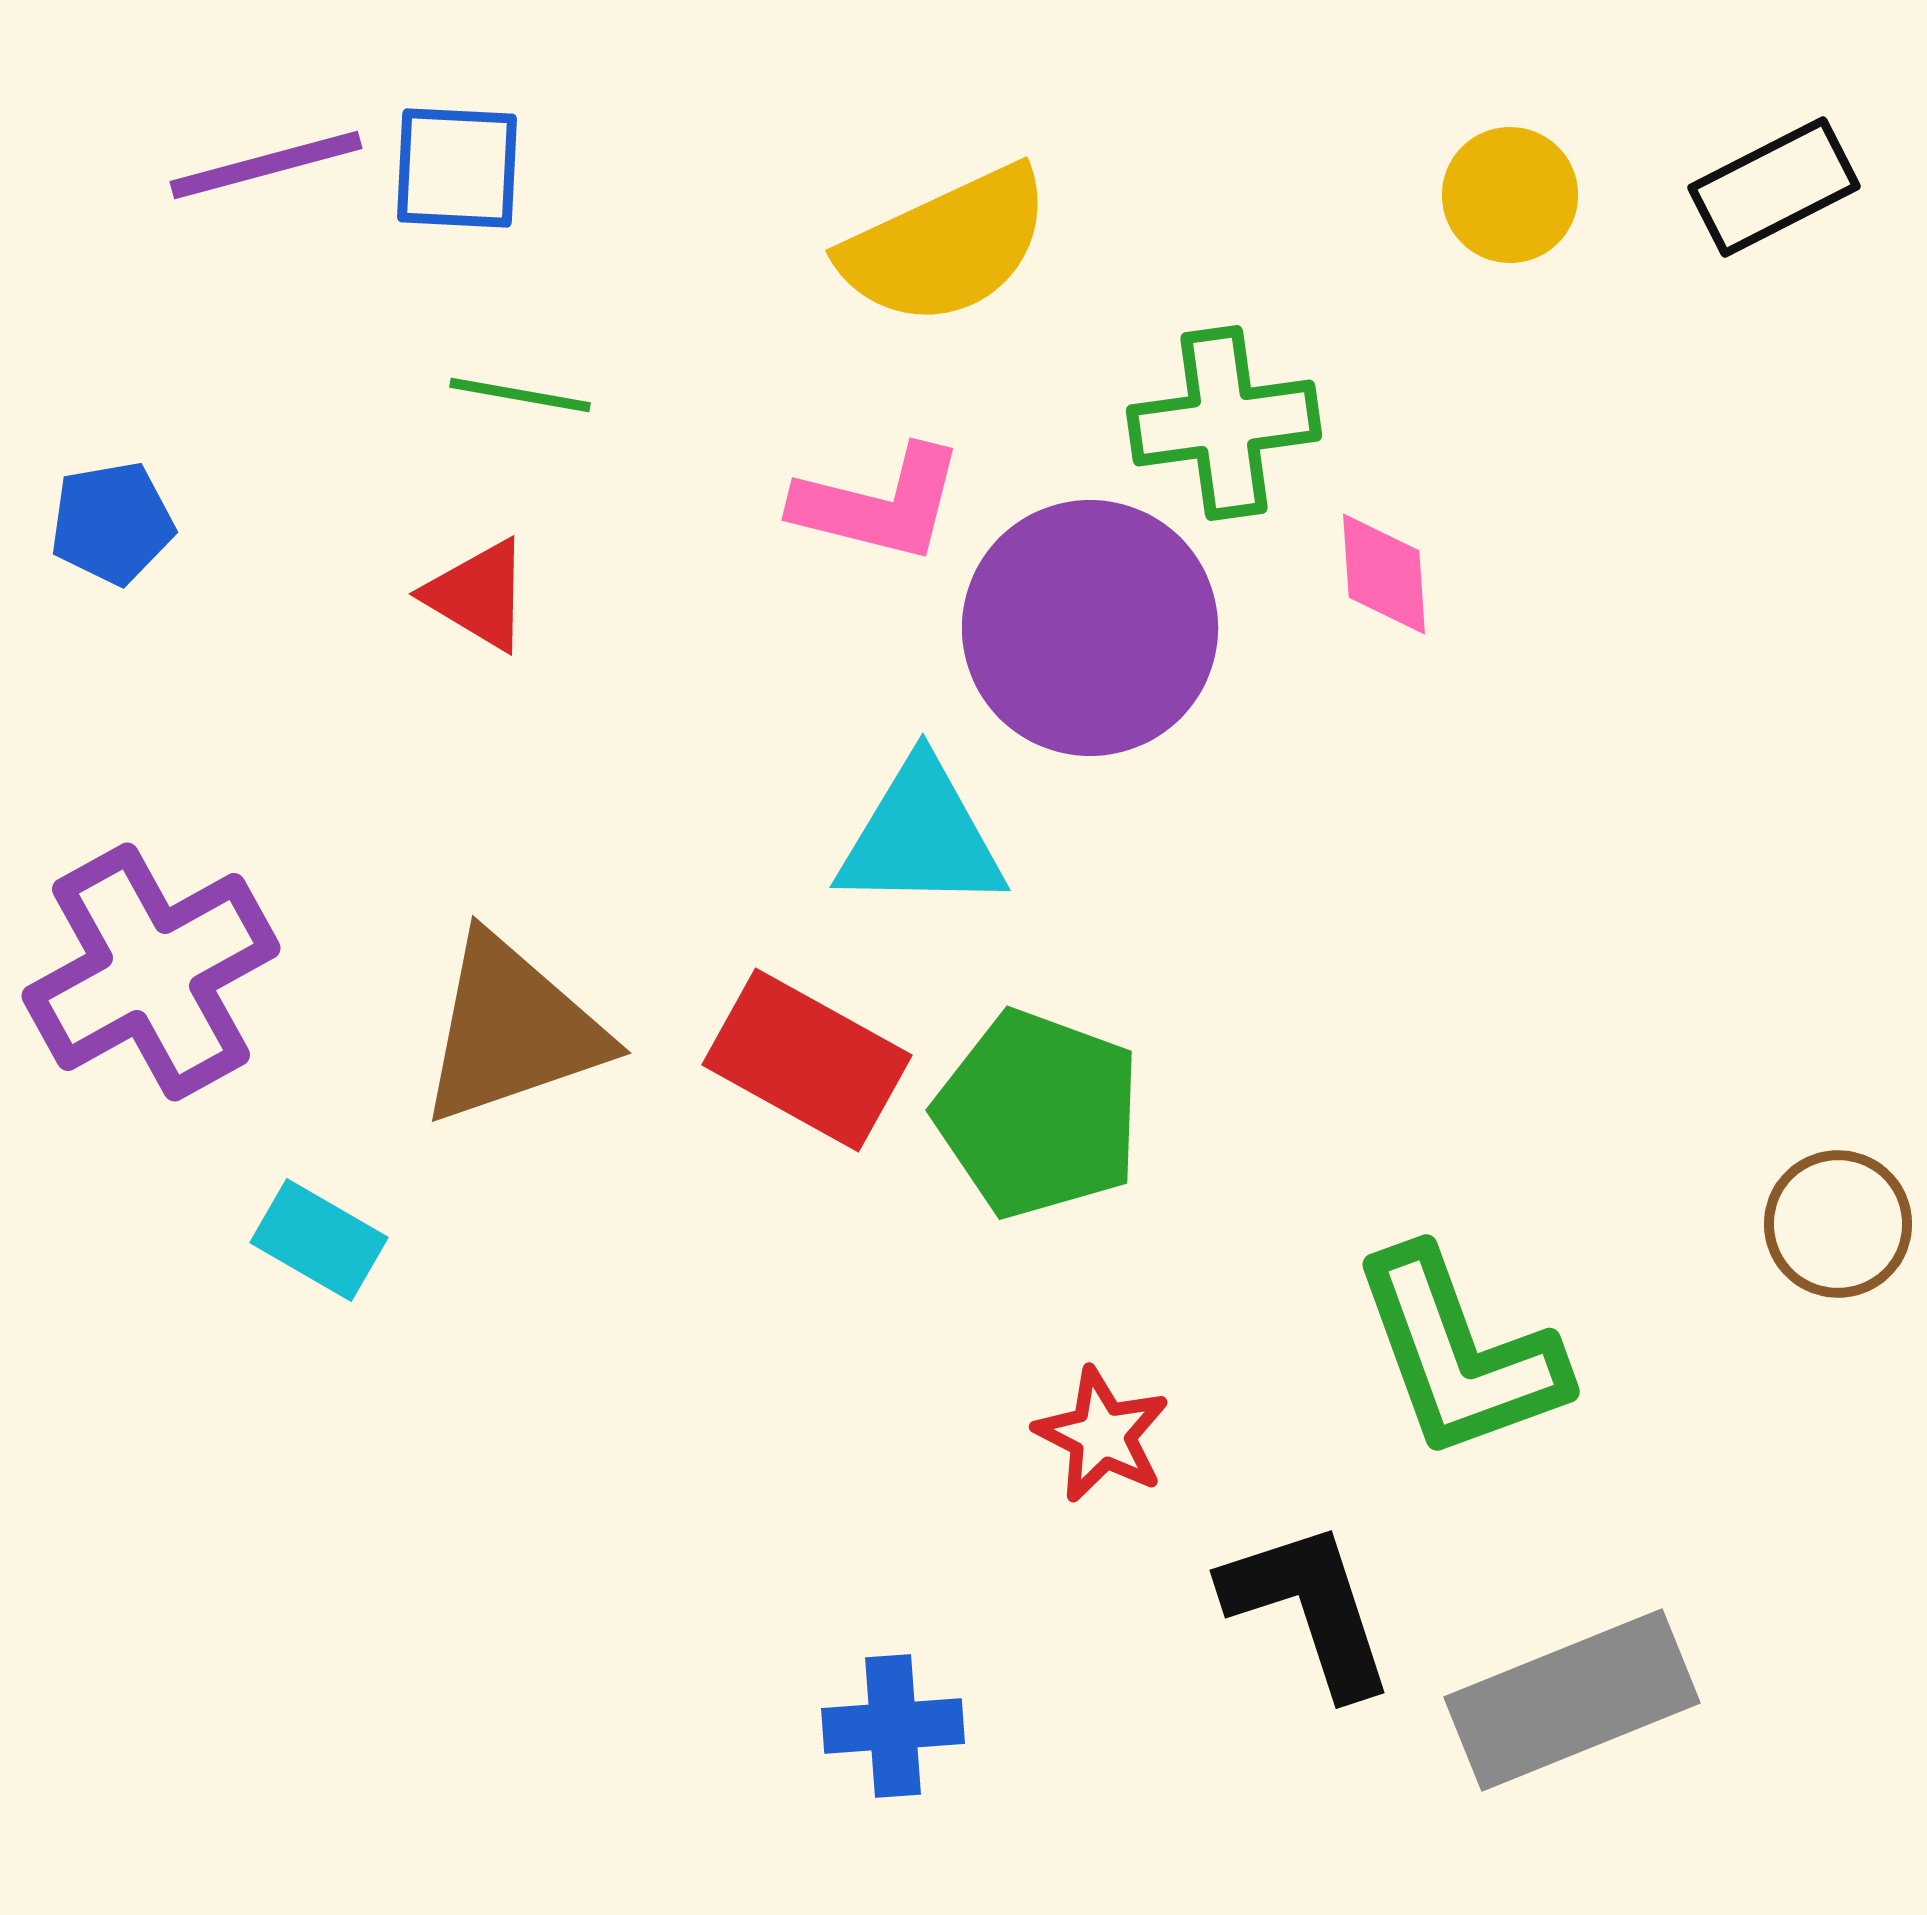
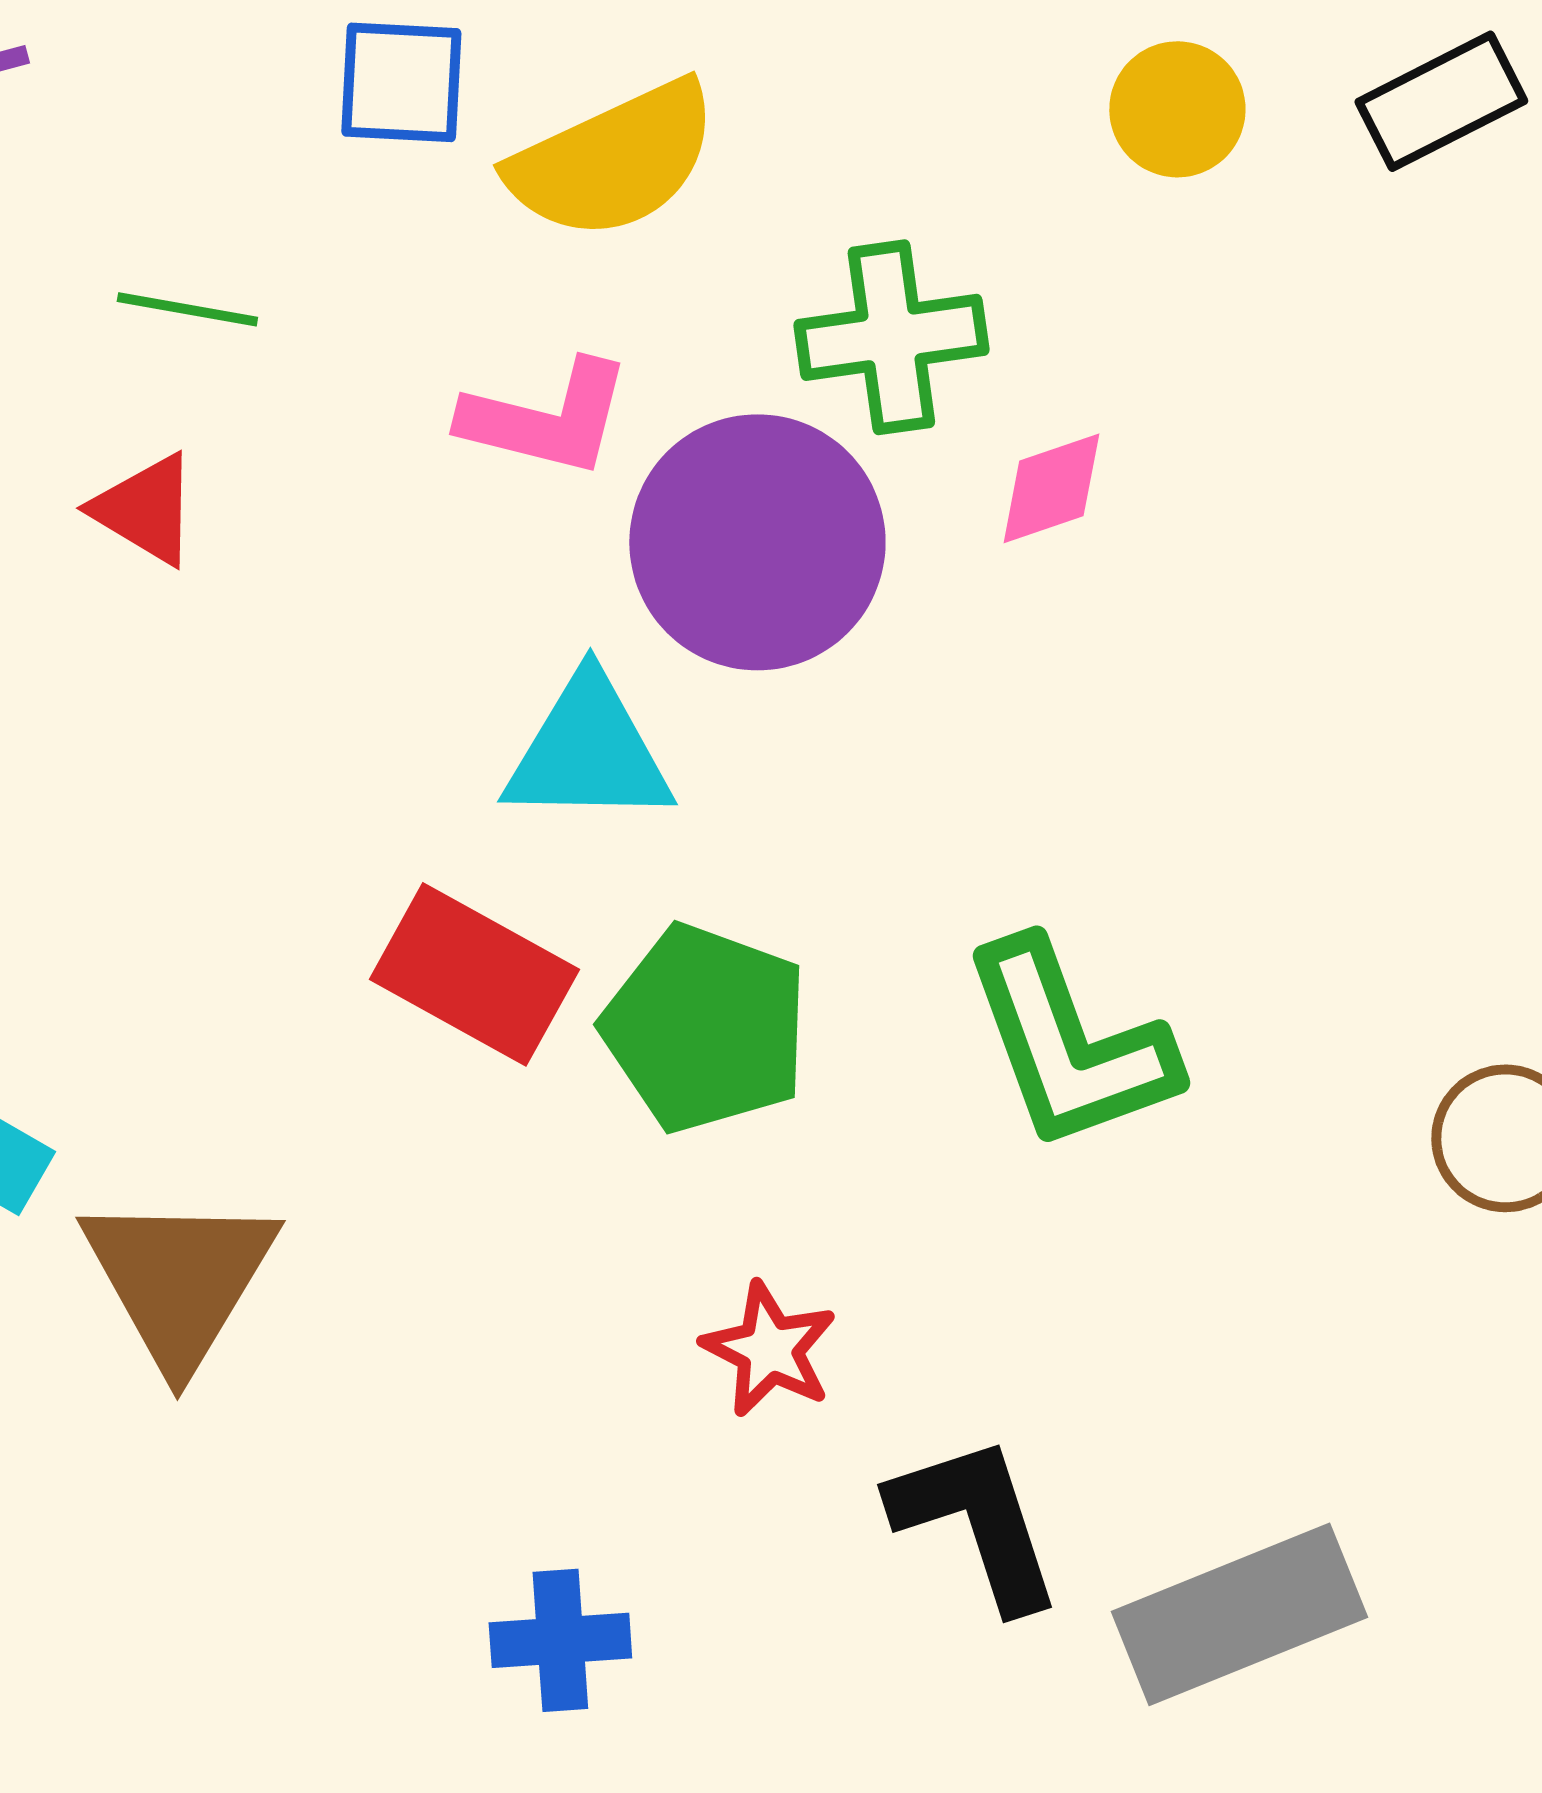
blue square: (457, 168) -> (401, 82), moved
pink diamond: (1384, 574) -> (1051, 488), turned 75
brown triangle: (512, 1030) -> (179, 1279), moved, turned -40
green L-shape: (1459, 1354) -> (1069, 1045), moved

